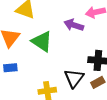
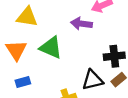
black triangle: (74, 78) -> (92, 80), turned 50

